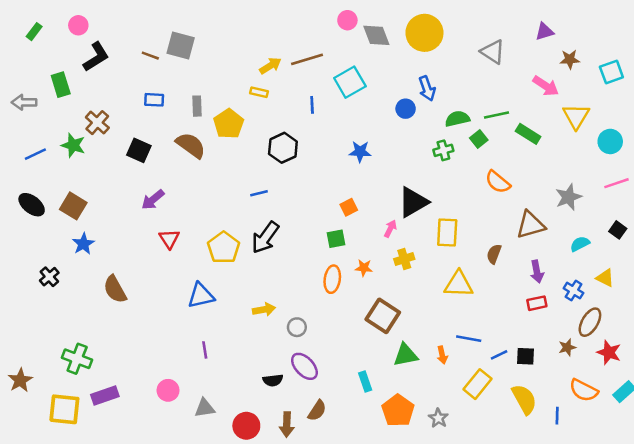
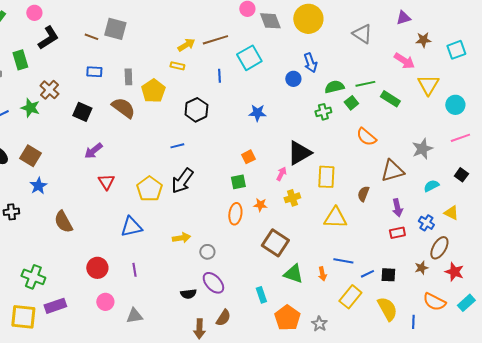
black cross: (49, 277) -> (11, 212), turned 35
green triangle: (406, 355) -> (293, 274), turned 30
red circle: (246, 426) -> (97, 268), moved

